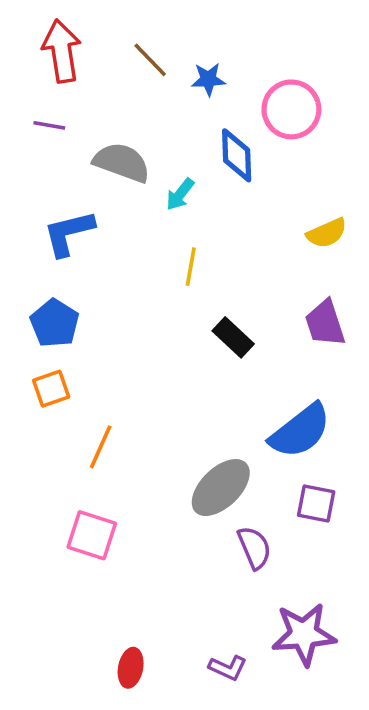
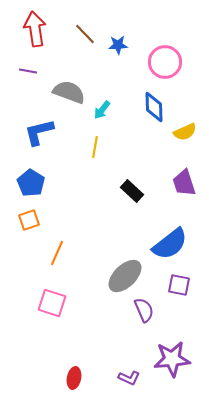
blue diamond: (237, 155) -> (154, 107), moved
yellow line: (191, 267) -> (95, 147), moved

